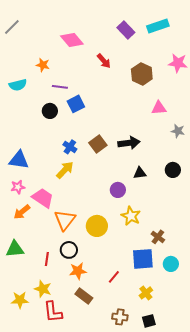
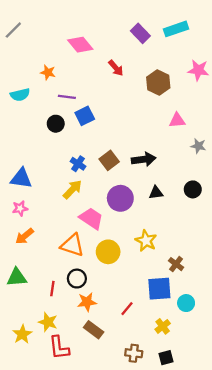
purple circle: (118, 190) -> (120, 198), moved, size x1.5
pink trapezoid: (43, 198) -> (91, 218), moved
orange triangle: (65, 220) -> (72, 245), turned -50
cyan circle: (171, 264) -> (186, 303), moved
yellow star: (20, 300) -> (22, 334), turned -30

